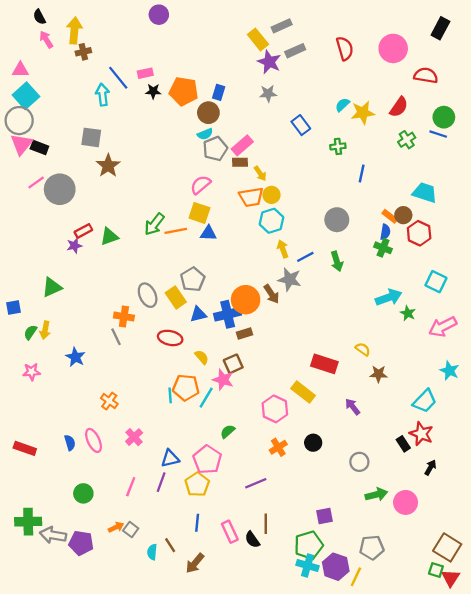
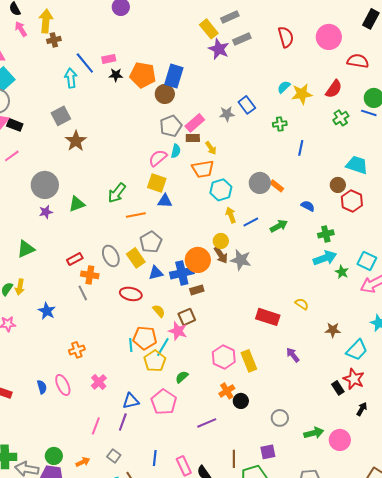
blue rectangle: (219, 92) -> (174, 76), size x1.6
gray star: (268, 93) -> (227, 114), moved
cyan semicircle: (205, 134) -> (176, 151), moved, turned -56
gray square: (91, 137) -> (61, 116), turned -36
gray circle: (60, 189) -> (45, 185), moved
yellow circle: (271, 195) -> (221, 241), moved
orange rectangle: (390, 216) -> (277, 186), moved
gray circle: (337, 220) -> (260, 183), moved
red rectangle: (83, 231) -> (75, 259), moved
orange line: (176, 231) -> (136, 215), moved
blue semicircle: (385, 232) -> (308, 206), moved, turned -72
green cross: (383, 248) -> (326, 234), moved, turned -35
green arrow: (337, 261) -> (279, 226), turned -102
gray star: (290, 279) -> (241, 260), moved
cyan square: (436, 282) -> (367, 261), moved
brown star: (379, 374) -> (333, 330), moved
yellow rectangle: (303, 392) -> (249, 361), moved, turned 30
orange cross: (109, 401) -> (77, 350), turned 35
black circle: (313, 443) -> (241, 401), moved
gray circle: (359, 462) -> (280, 418), moved
yellow pentagon: (197, 484) -> (155, 361), moved
green circle: (83, 493) -> (54, 456), moved
brown line: (266, 524) -> (234, 459), moved
gray square: (131, 529) -> (114, 456), moved

